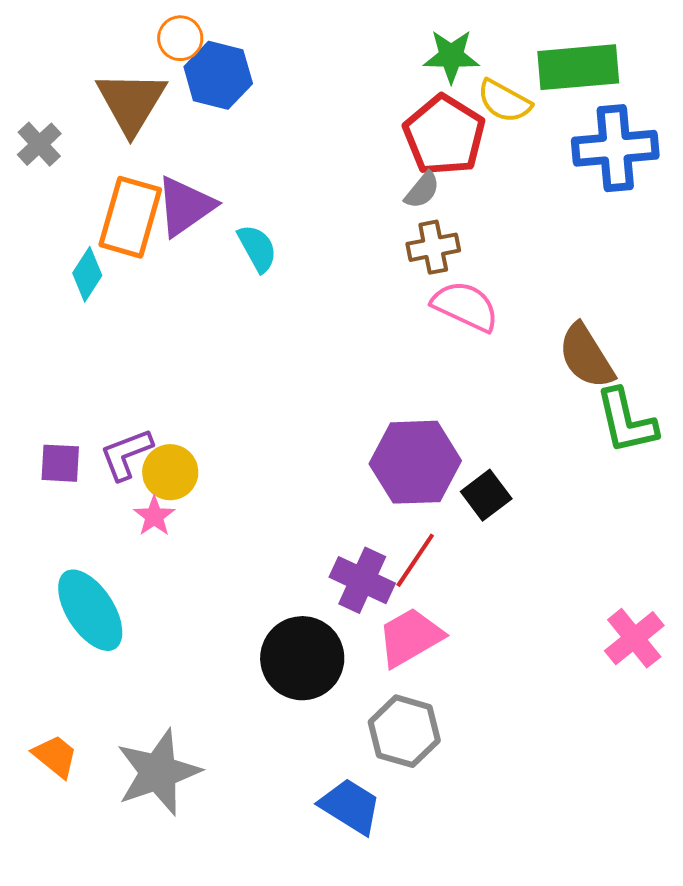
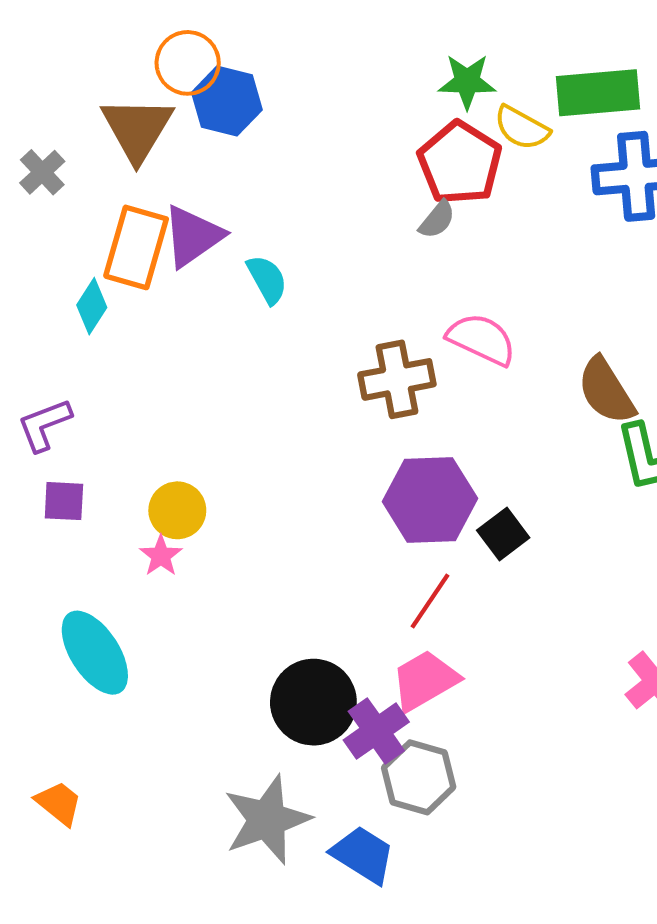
orange circle: (180, 38) -> (188, 63), size x1.4
brown cross: (433, 247) -> (397, 379), moved, size x1.4
purple L-shape: (126, 454) -> (44, 425), moved
purple cross: (362, 580) -> (376, 731), moved, turned 30
gray star: (158, 772) -> (267, 820), moved

